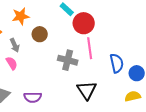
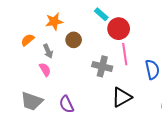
black triangle: (87, 90) -> (122, 97), turned 35
purple semicircle: (33, 97) -> (66, 104), turned 66

